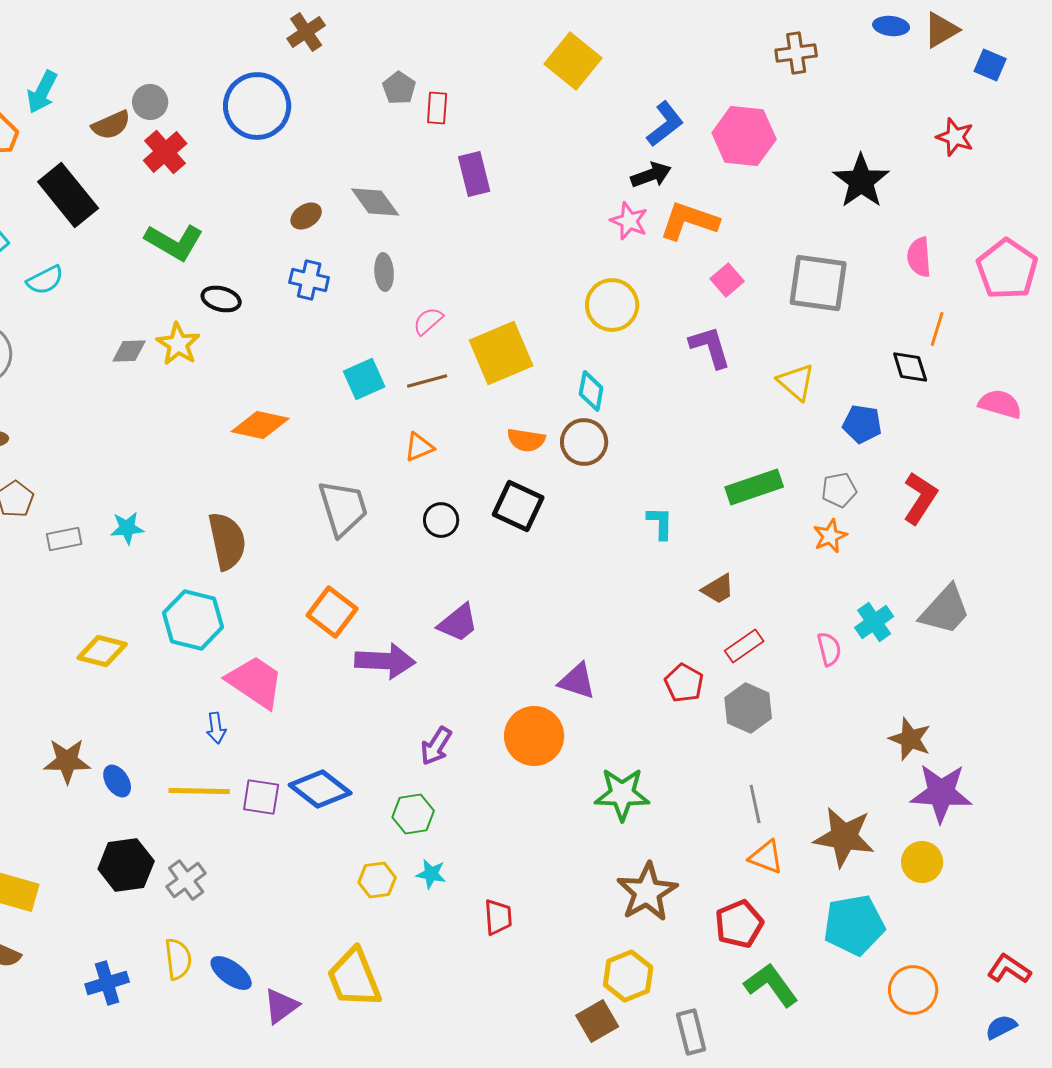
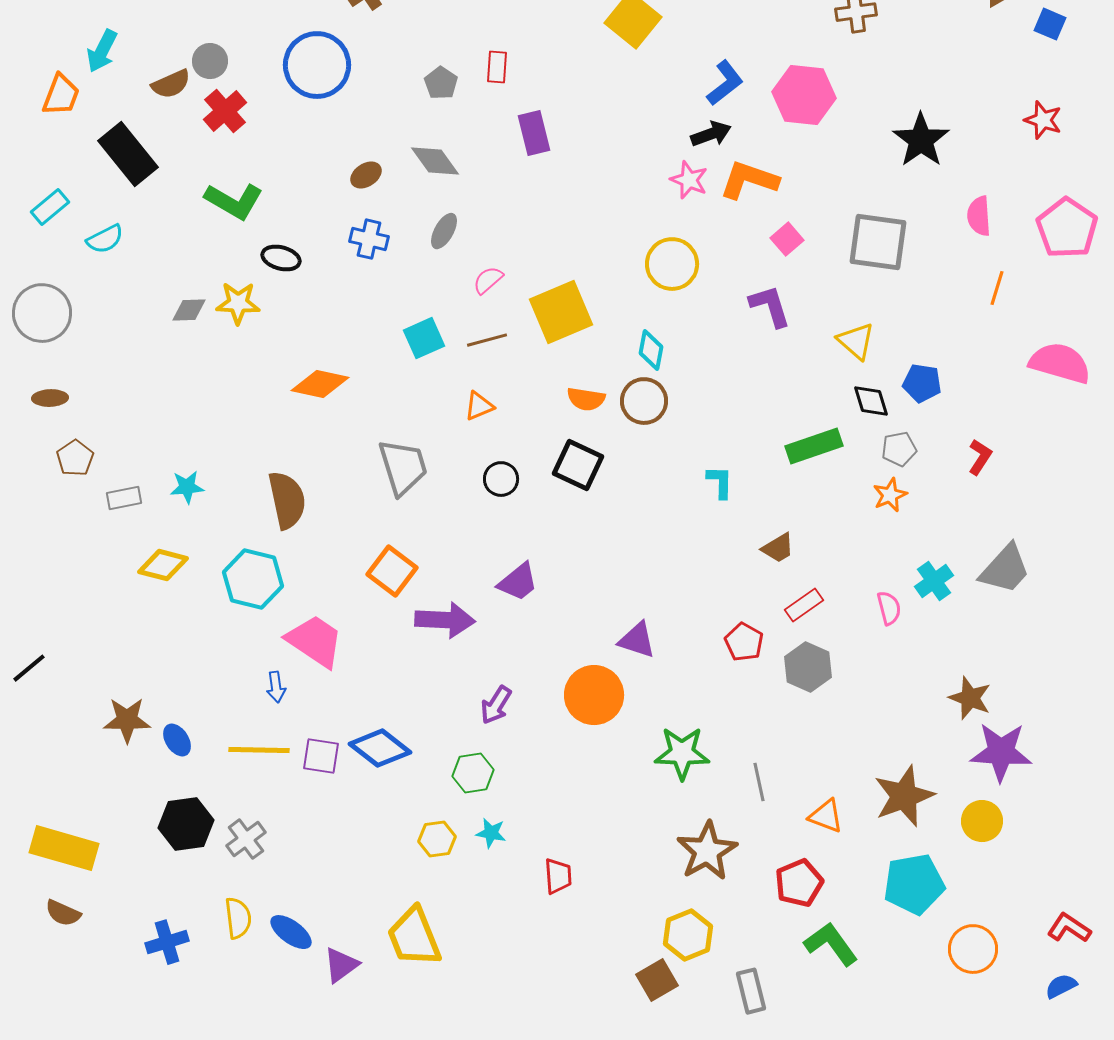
gray pentagon: (399, 88) -> (441, 83), moved
red star: (955, 137) -> (1043, 120), moved
gray ellipse: (384, 272) -> (444, 231), turned 33
yellow star: (178, 344) -> (238, 303), turned -30
black diamond: (910, 367) -> (871, 401), moved
pink semicircle: (1000, 404) -> (1060, 363), size x1.4
red L-shape: (920, 498) -> (980, 457), size x0.7
yellow diamond: (102, 651) -> (163, 565), moved
gray line: (755, 804) -> (759, 782), moved
brown star: (844, 837) -> (904, 796), turned -30

